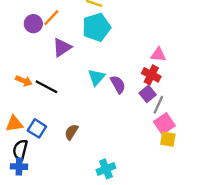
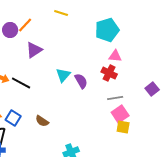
cyan pentagon: (96, 27) -> (107, 30), moved
purple square: (148, 94) -> (152, 89), moved
gray line: (158, 105) -> (115, 98), turned 56
brown semicircle: (71, 132) -> (42, 121), turned -88

